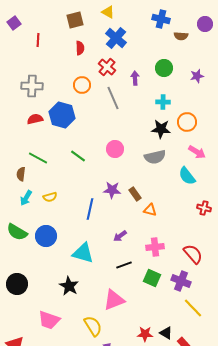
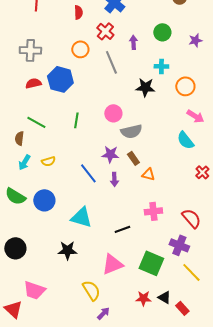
black star: (161, 129) -> (145, 87), moved
green line: (78, 156) -> (76, 120), turned 63
gray semicircle: (155, 157) -> (131, 131), moved
red cross: (204, 208) -> (202, 172), turned 32
blue line: (90, 209) -> (88, 173), turned -50
purple arrow: (120, 236) -> (114, 179), moved, turned -56
green square: (152, 278) -> (151, 263), moved, size x1.4
black star: (69, 286) -> (67, 250), turned -30
pink trapezoid: (49, 320) -> (34, 290), moved

